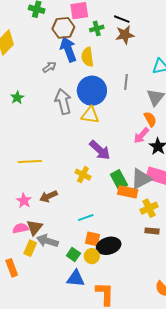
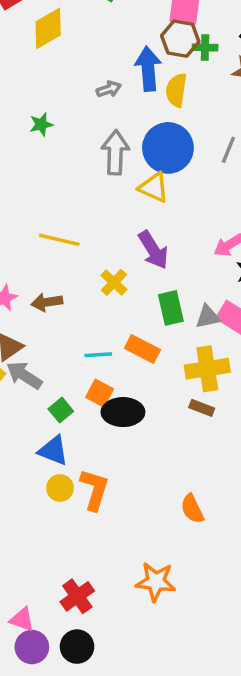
brown hexagon: (63, 28) -> (180, 39), moved
yellow line: (30, 161) -> (59, 240), moved
gray triangle: (141, 179) -> (208, 317), size x0.7
orange rectangle: (128, 192) -> (142, 349), moved
yellow cross: (149, 208) -> (207, 369), size x1.4
yellow circle: (92, 256) -> (60, 488), moved

